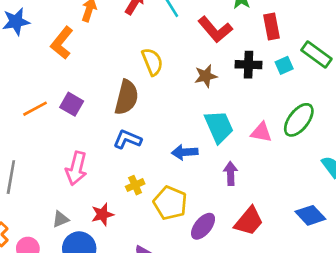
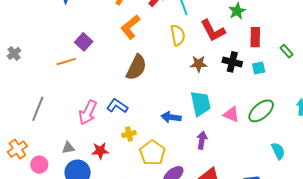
orange L-shape: (62, 43) -> (130, 27), moved
green rectangle: (316, 54) -> (287, 51), moved, size x0.6
yellow semicircle: (152, 62) -> (178, 35), moved
purple square: (72, 104) -> (84, 42), moved
blue L-shape: (127, 139) -> (117, 106), moved

